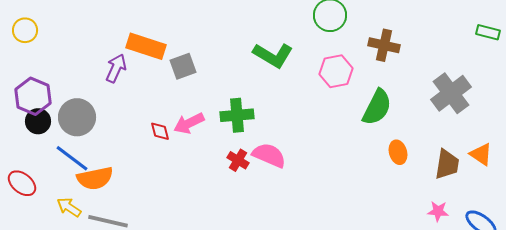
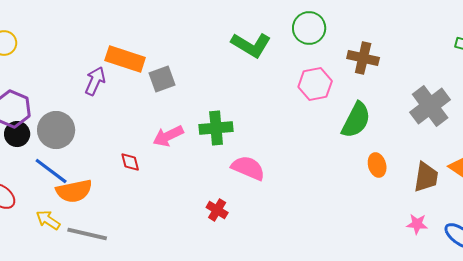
green L-shape: (273, 55) -> (251, 45), moved
red diamond: (160, 131) -> (130, 162), moved
red cross: (238, 160) -> (217, 210), moved

